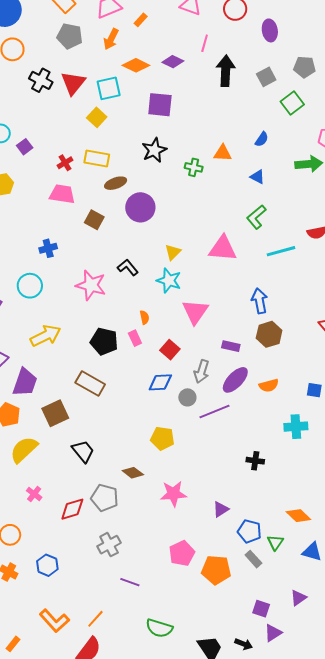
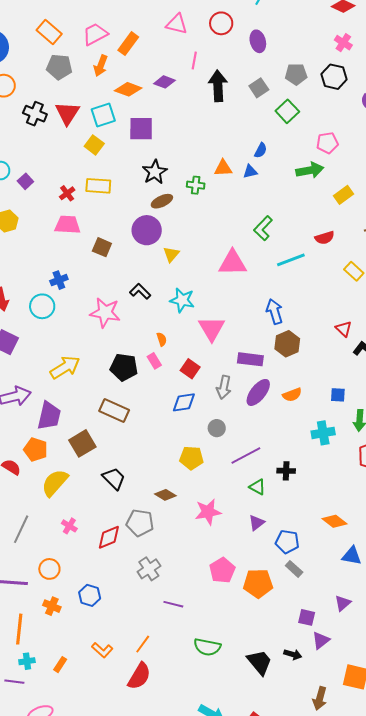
orange rectangle: (141, 20) -> (128, 44), size x1.6
purple square: (160, 105) -> (141, 129), moved
blue triangle: (257, 177) -> (250, 172), moved, turned -35
brown ellipse: (116, 183) -> (162, 201), moved
yellow triangle: (173, 252) -> (171, 254), moved
cyan circle: (30, 286) -> (42, 306), moved
purple rectangle: (231, 346) -> (250, 359), size x1.4
gray circle: (187, 397) -> (217, 428), moved
purple line: (215, 412) -> (246, 456), moved
green triangle: (275, 542) -> (257, 487), moved, turned -30
orange L-shape: (54, 621) -> (102, 650), size x0.7
orange rectangle: (13, 644) -> (60, 665), moved

